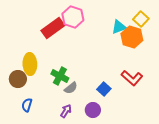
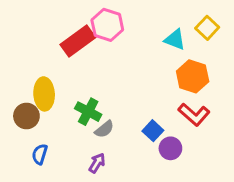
cyan triangle: (119, 27) -> (175, 40), turned 42
orange hexagon: (132, 37) -> (193, 76), moved
purple circle: (93, 110) -> (170, 148), moved

